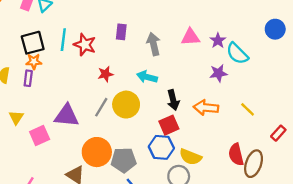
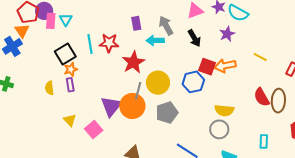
red star: (105, 74) -> (133, 62), size x1.6
cyan arrow: (147, 77) -> (155, 41), moved
black arrow: (173, 100) -> (194, 38), moved
purple triangle: (66, 116) -> (111, 106), turned -40
red square: (169, 125) -> (207, 67), moved, turned -30
blue hexagon: (161, 147) -> (193, 82), moved
orange circle: (97, 152) -> (132, 106), moved
gray pentagon: (124, 160) -> (167, 113), moved

